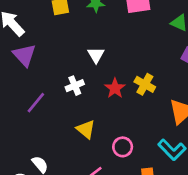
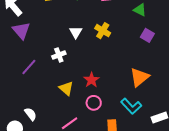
yellow cross: (145, 84) -> (103, 31), moved
red star: (115, 88) -> (91, 80), moved

